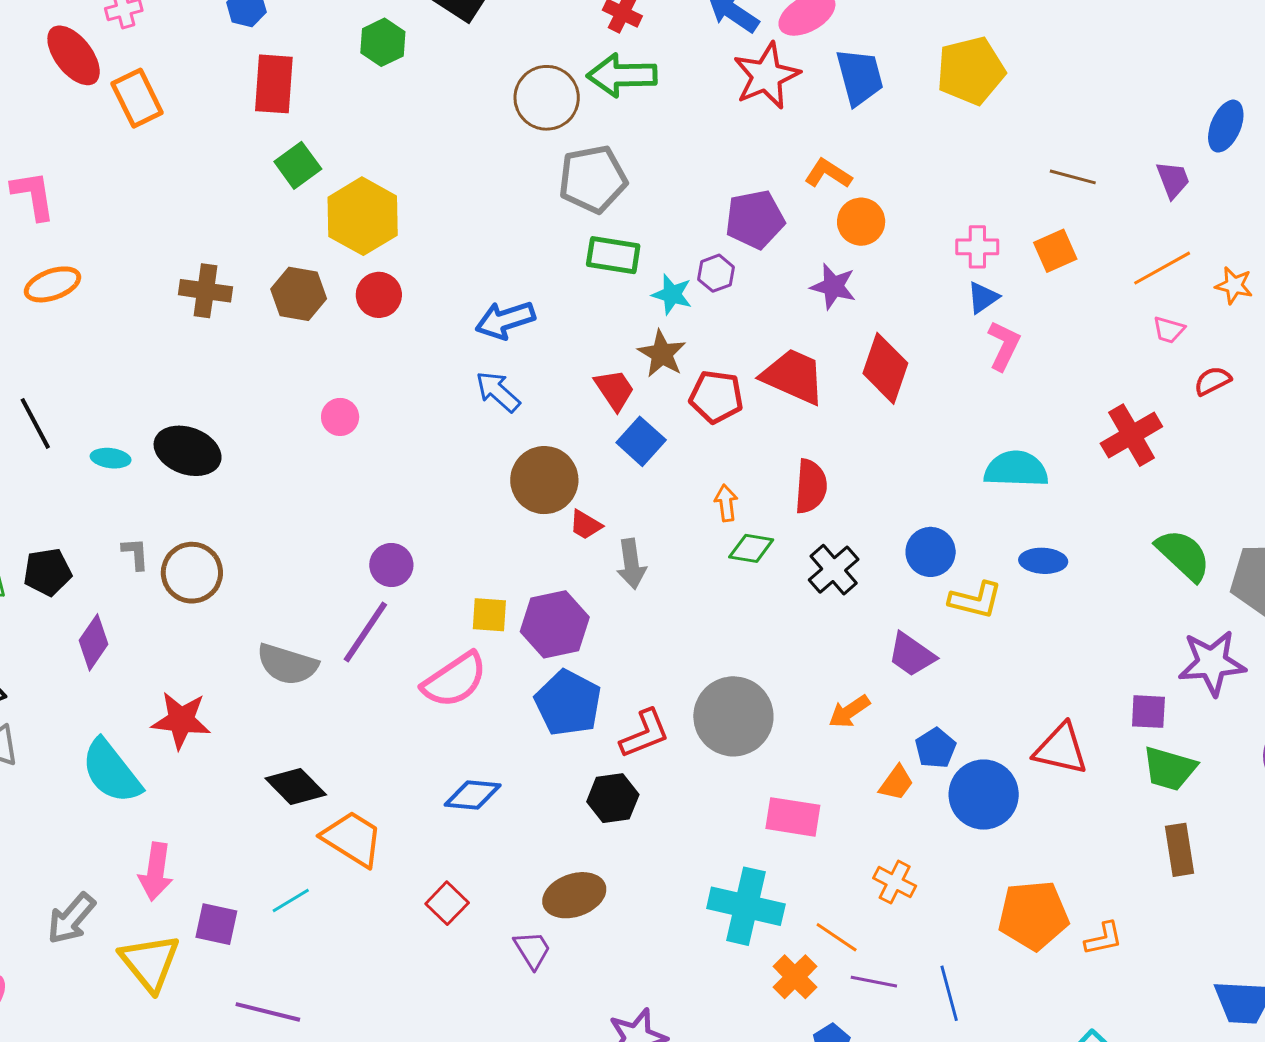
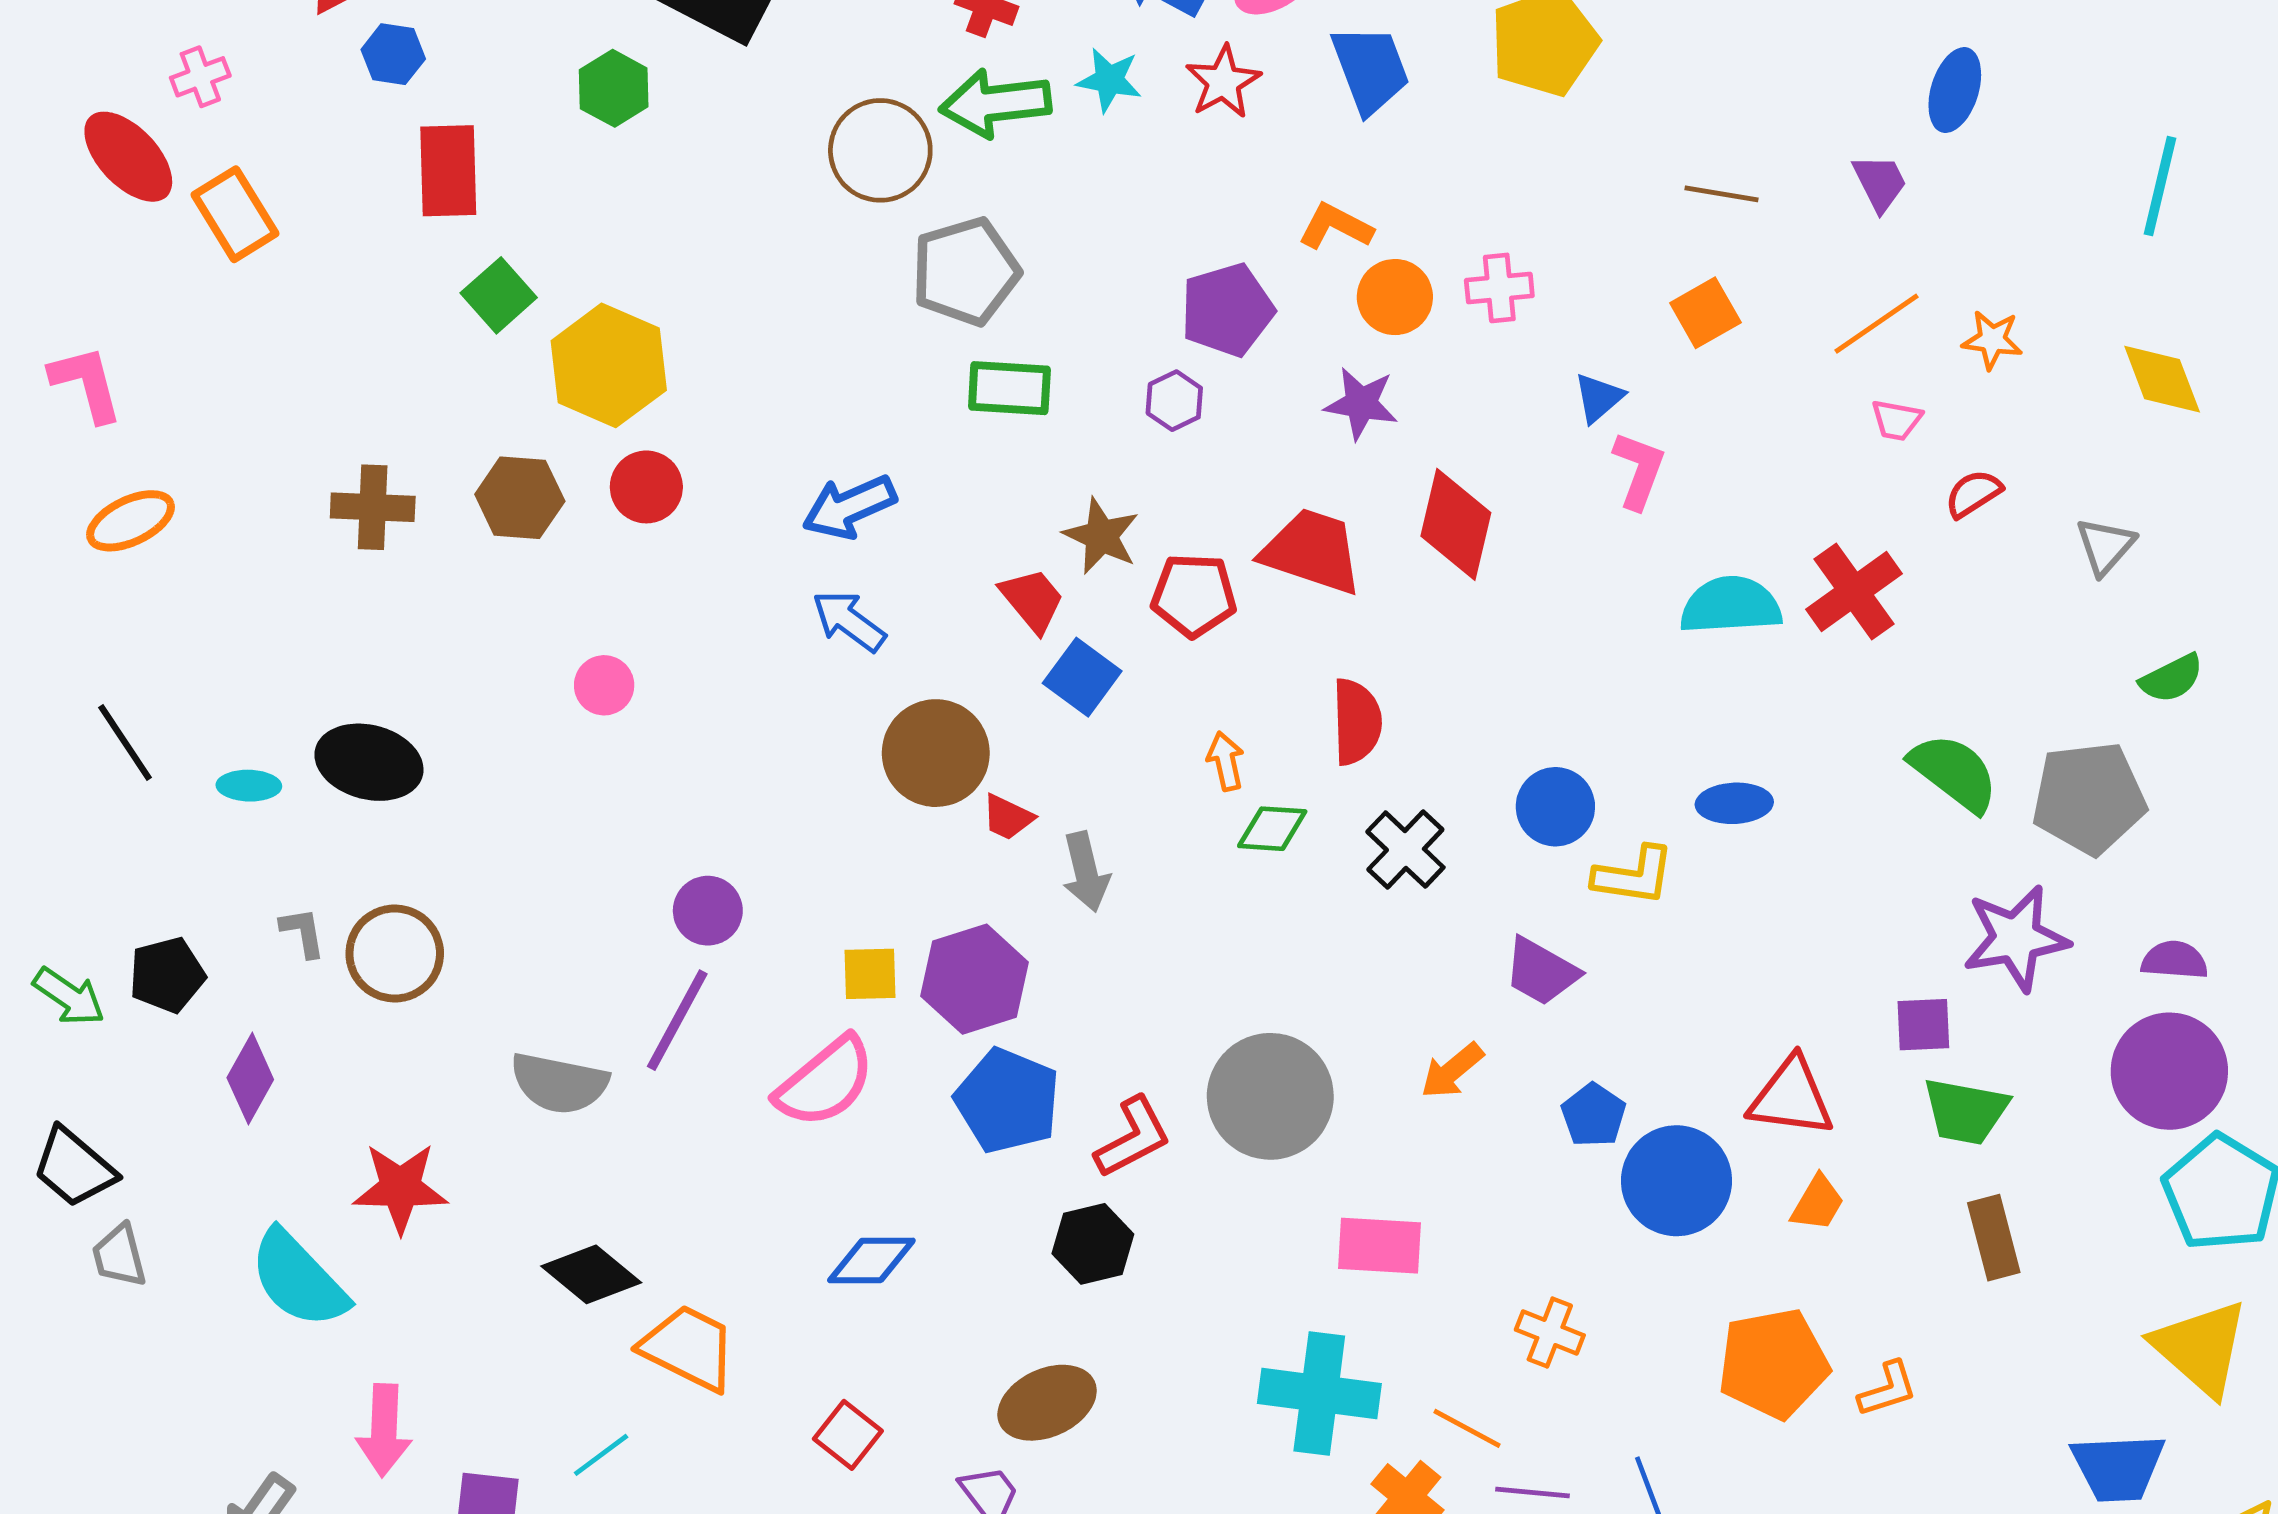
red star: (766, 76) -> (1223, 82), size x0.7
pink cross: (977, 247) -> (1499, 288), moved
cyan star: (672, 294) -> (1109, 80), moved
cyan semicircle: (1016, 469) -> (1731, 605), moved
orange trapezoid: (896, 783) -> (1818, 1203), moved

